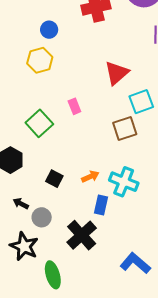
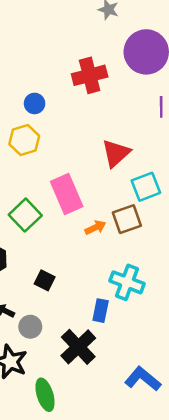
pink rectangle: (74, 106) -> (67, 194), size x2.0
orange arrow: (90, 177) -> (95, 228), moved

